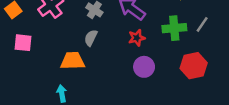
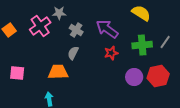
pink square: (23, 43) -> (17, 73), moved
purple circle: (144, 67) -> (134, 77), moved

